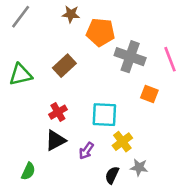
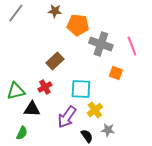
brown rectangle: (64, 66) -> (55, 61), moved
green triangle: (21, 75) -> (16, 91), moved
black triangle: (55, 140) -> (32, 109), moved, turned 30
purple arrow: (86, 151) -> (67, 117), size x1.6
black semicircle: (112, 175) -> (87, 136), turned 120

